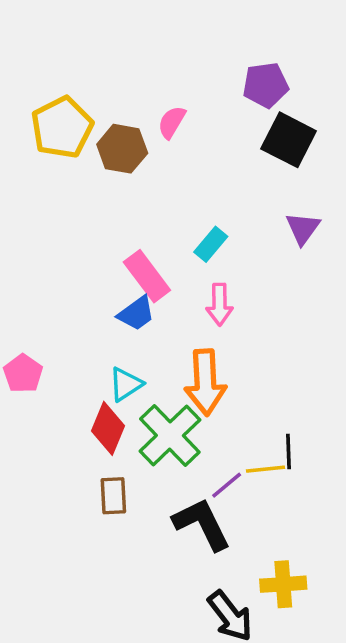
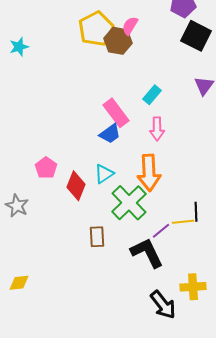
yellow pentagon: (62, 127) -> (96, 29), moved
brown hexagon: (122, 149) -> (118, 41), moved
red diamond: (108, 428) -> (76, 186), moved

